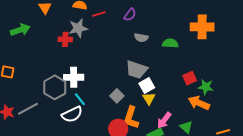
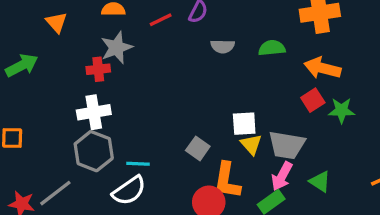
red line: (99, 14) -> (161, 20), moved
gray trapezoid: (137, 70) -> (287, 145), moved
white cross: (74, 77) -> (94, 112), moved
white square: (147, 86) -> (244, 124), turned 35
cyan line: (80, 99) -> (138, 164), turned -40
orange arrow: (199, 103) -> (322, 68), moved

